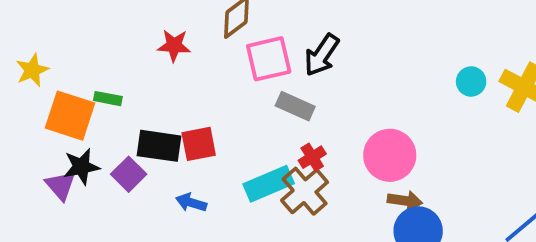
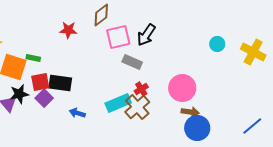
cyan circle: (471, 81) -> (217, 44), moved
red square: (199, 144) -> (40, 82), moved

